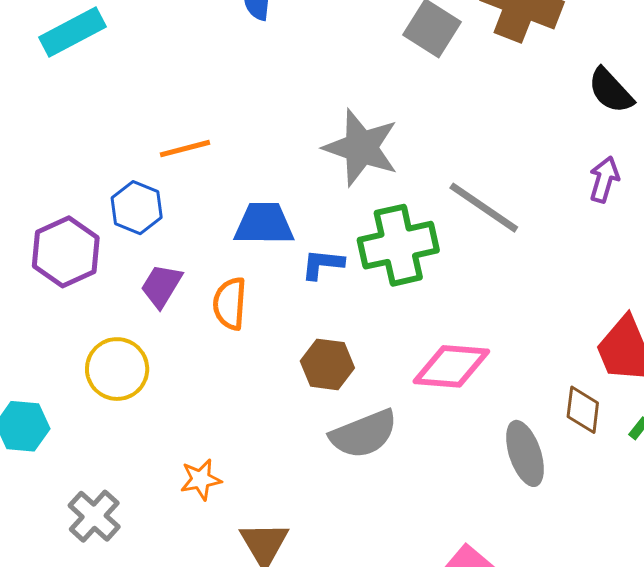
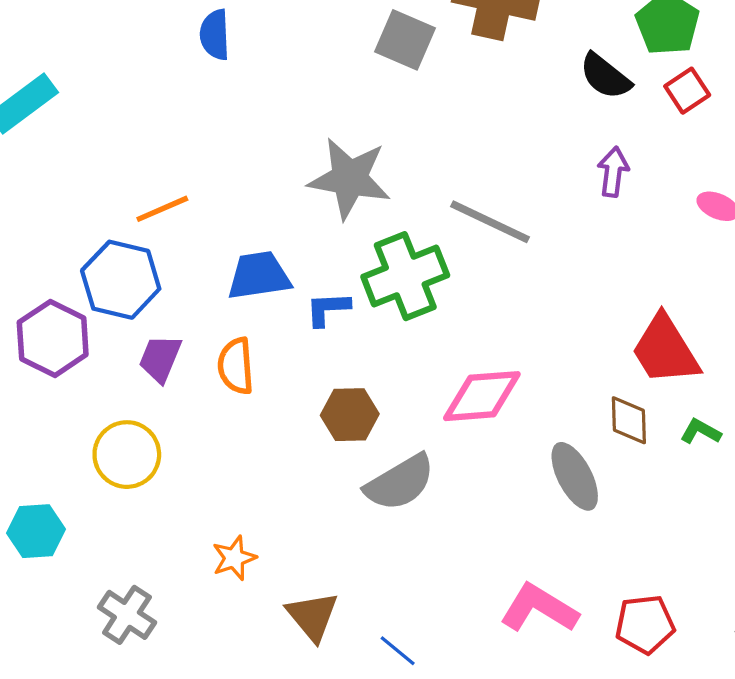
blue hexagon: (137, 208) -> (121, 280), size x1.4

